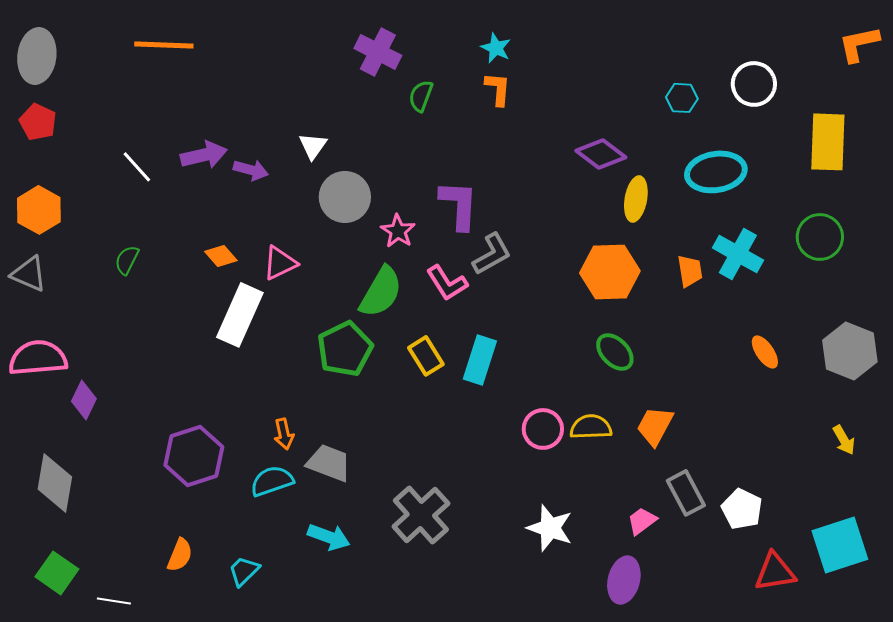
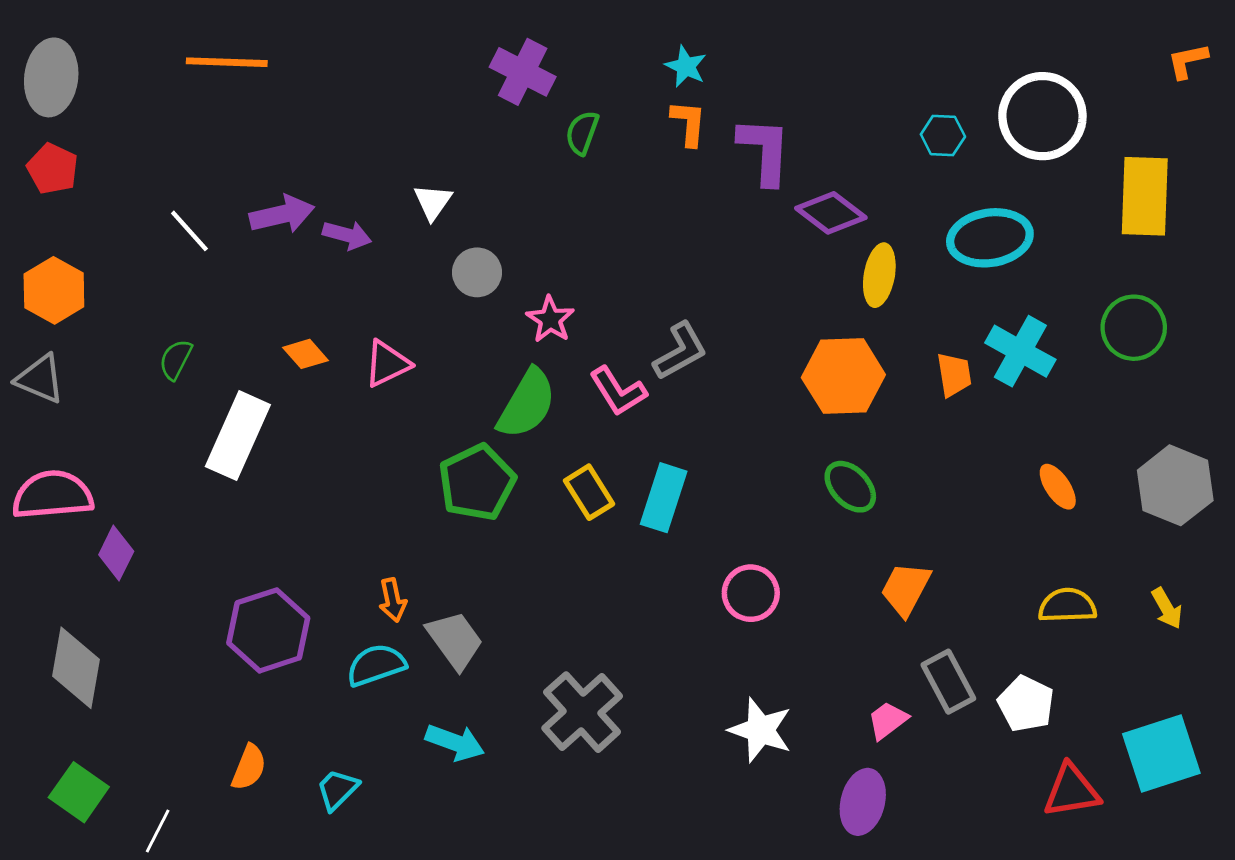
orange L-shape: (859, 44) -> (1188, 61), size x0.7
white circle: (754, 84) -> (1042, 116), size x1.4
gray circle: (345, 197) -> (477, 272), size x0.7
purple L-shape: (459, 205) -> (765, 151), moved
white rectangle: (240, 315) -> (238, 436), moved
yellow semicircle: (591, 427) -> (1067, 606), moved
gray trapezoid: (329, 463) -> (455, 640), turned 33
white line: (114, 601) -> (158, 831), turned -72

